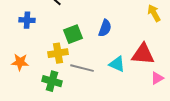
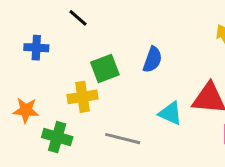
gray line: (82, 68) -> (123, 139), moved
green cross: (52, 81) -> (57, 137), moved

